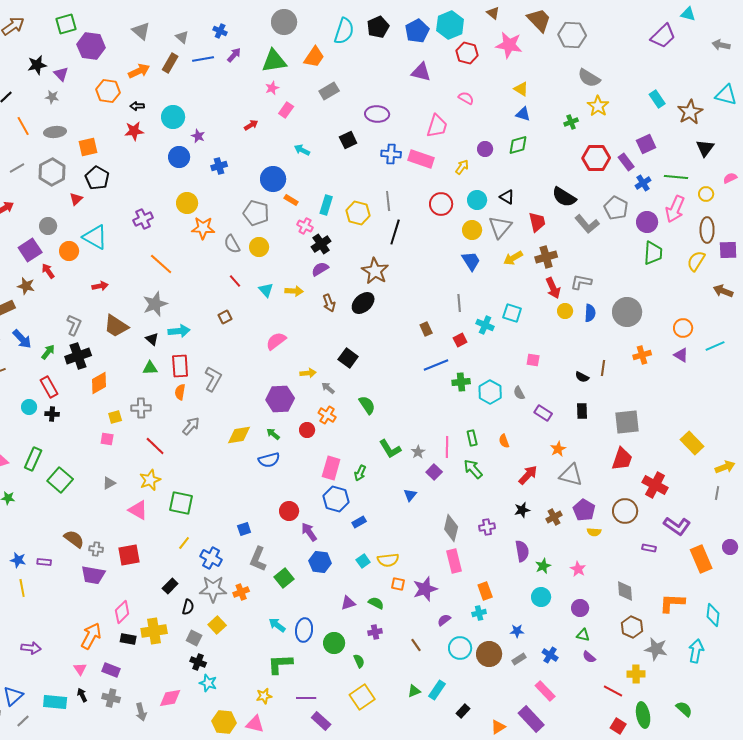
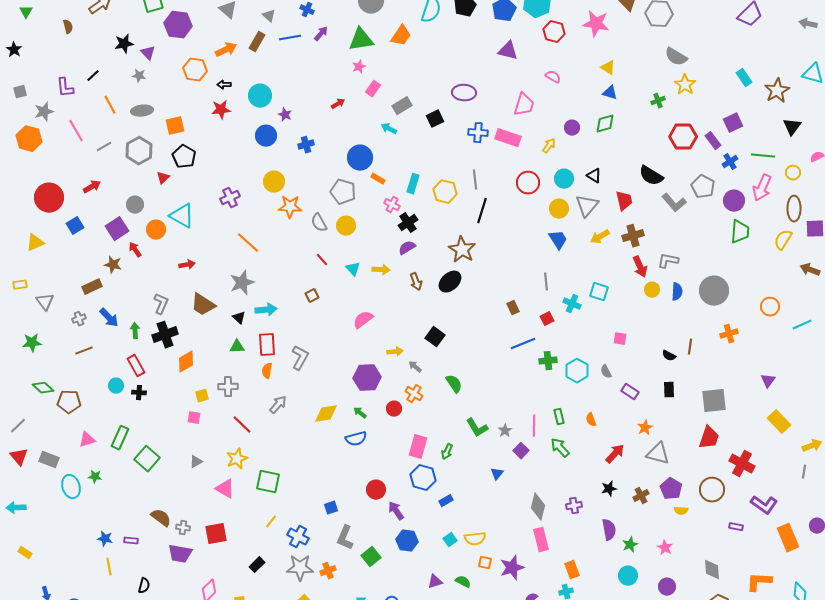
gray rectangle: (329, 91) -> (402, 106), moved
green arrow: (48, 352) -> (135, 331), turned -42
purple triangle: (681, 355) -> (768, 381), moved, turned 35
black semicircle: (188, 607) -> (144, 586), moved

